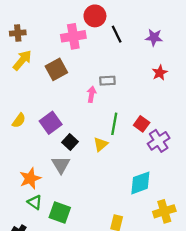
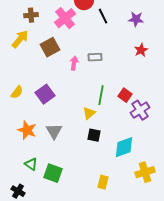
brown cross: (18, 33) -> (31, 15), moved
pink cross: (73, 36) -> (65, 18), turned -30
pink arrow: (92, 94) -> (74, 63), moved
black square: (70, 142) -> (94, 135), moved, turned -32
orange star: (30, 178) -> (27, 130), moved, turned -30

